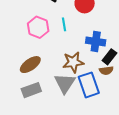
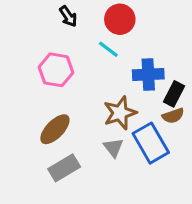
cyan line: (64, 24) -> (108, 49), moved, turned -32
gray triangle: (65, 83) -> (113, 147), size x0.6

